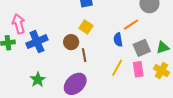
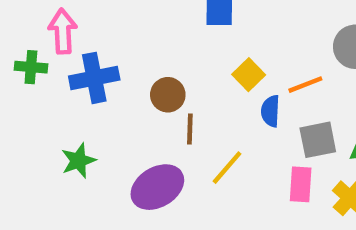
yellow square: (86, 27) -> (249, 75), moved
yellow line: (117, 68) -> (227, 168), moved

